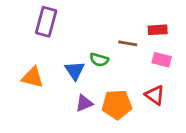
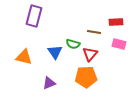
red triangle: (155, 95) -> (90, 54), moved, turned 35
purple triangle: (84, 103) -> (49, 83), moved

